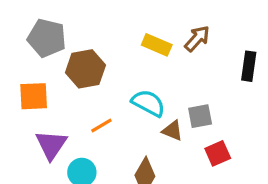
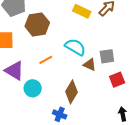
purple triangle: (51, 145) -> (14, 71), turned -35

